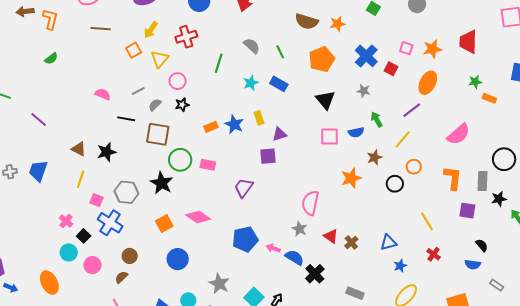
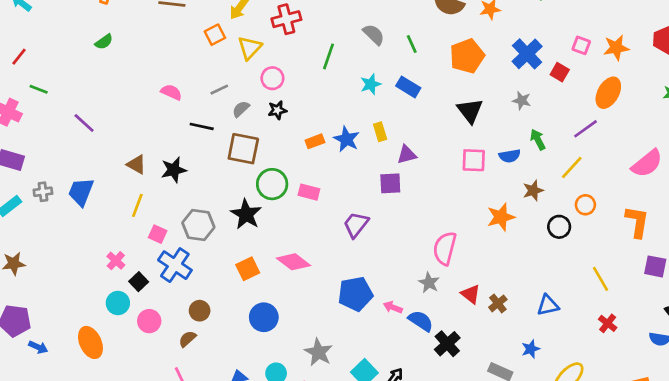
blue star: (400, 266) -> (531, 349), moved

